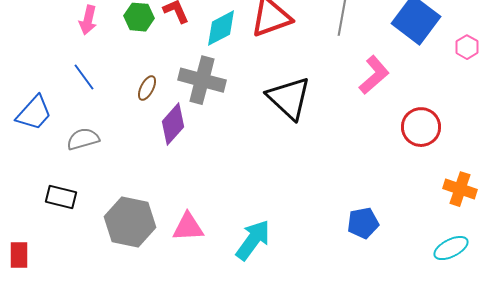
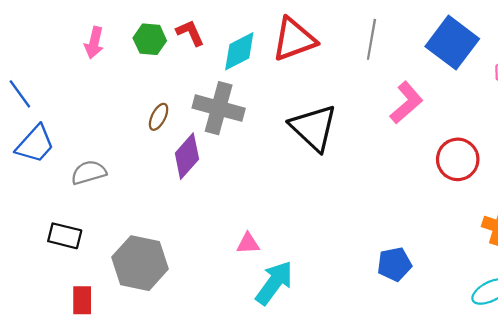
blue line: (84, 77) -> (20, 94), moved
pink triangle: (188, 227) -> (248, 243), moved, size x0.7
red rectangle: (19, 255) -> (82, 300), moved

